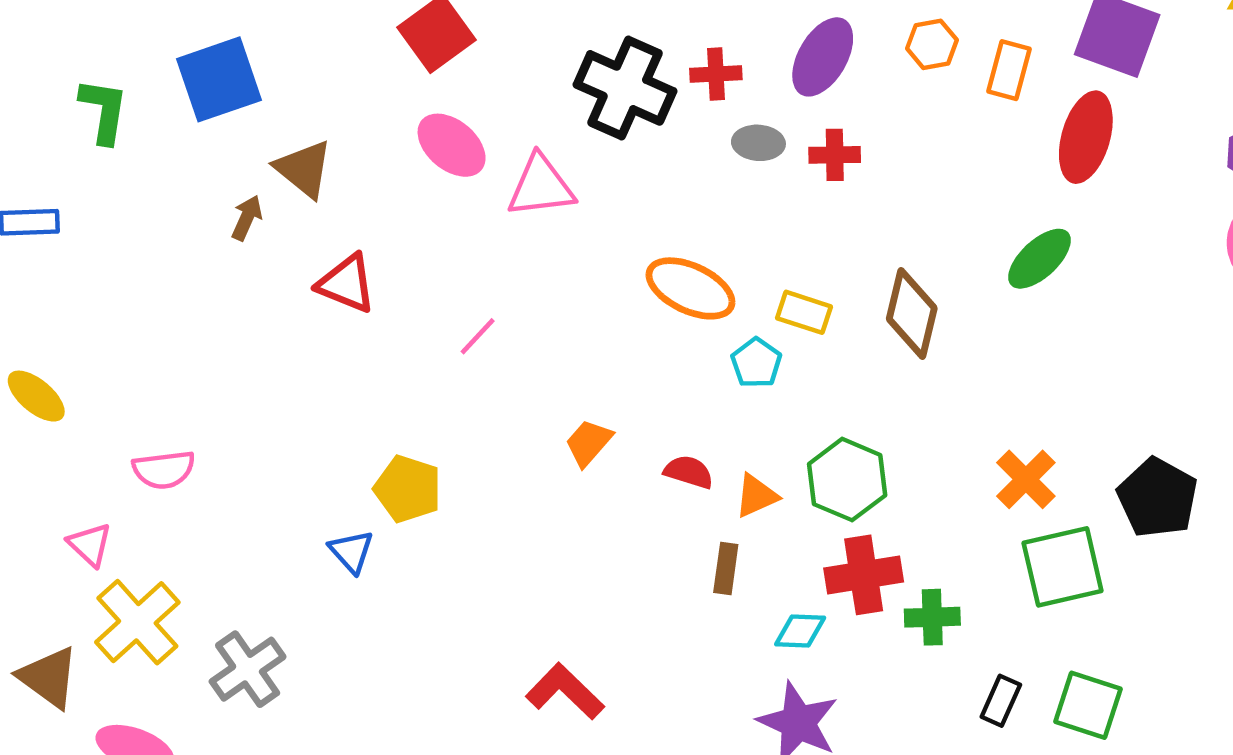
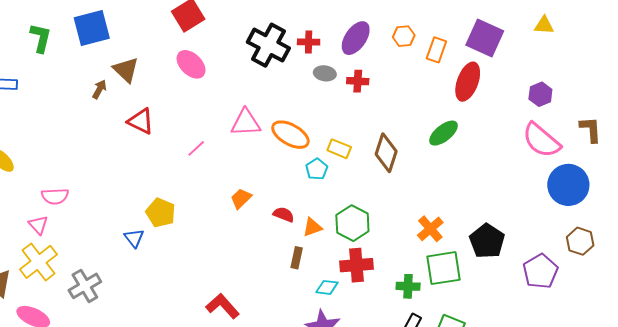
pink triangle: (541, 186) -> (246, 123), moved
pink triangle: (90, 544) -> (38, 225), moved
green cross: (932, 617) -> (408, 286), moved

